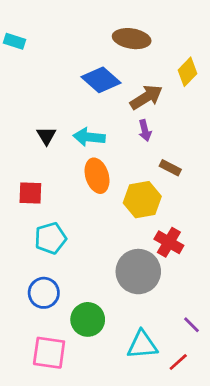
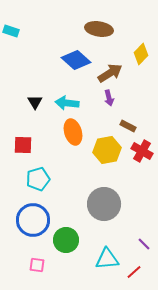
red cross: (169, 242) -> (142, 151), moved
blue circle: (44, 293) -> (33, 220), size x1.4
pink square: (49, 353) -> (37, 265), size x0.6

